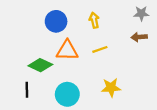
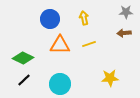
green diamond: (40, 65) -> (23, 58), moved
yellow star: (111, 88) -> (110, 78), moved
black line: (27, 90) -> (24, 80), turned 48

